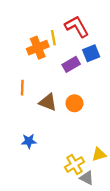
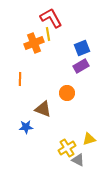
red L-shape: (77, 27) -> (51, 18), moved
purple rectangle: (71, 64) -> (81, 66), moved
brown triangle: (48, 102) -> (43, 109), moved

